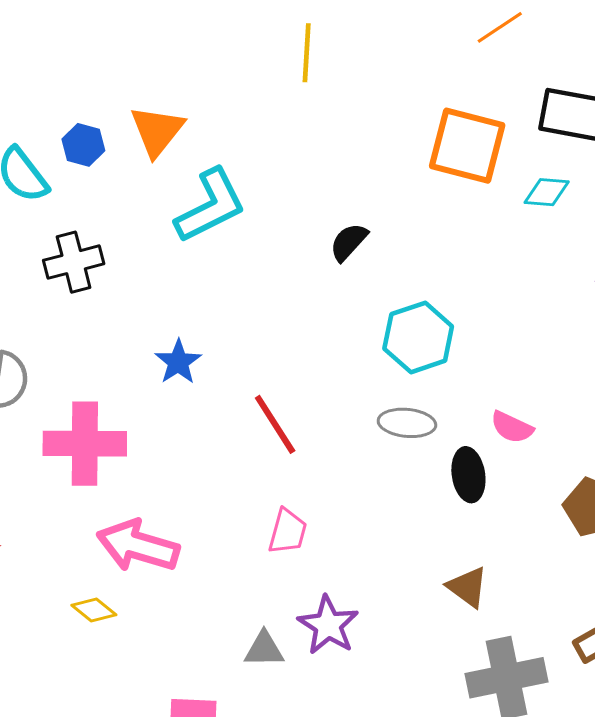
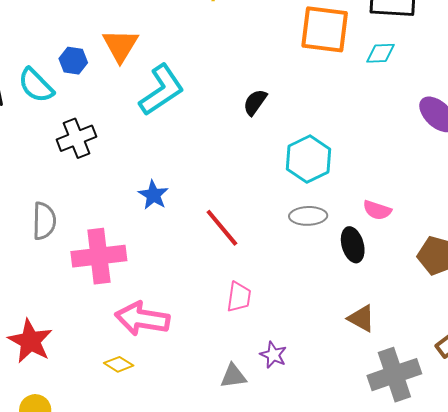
purple star: (328, 625) -> (273, 355), size x0.7

